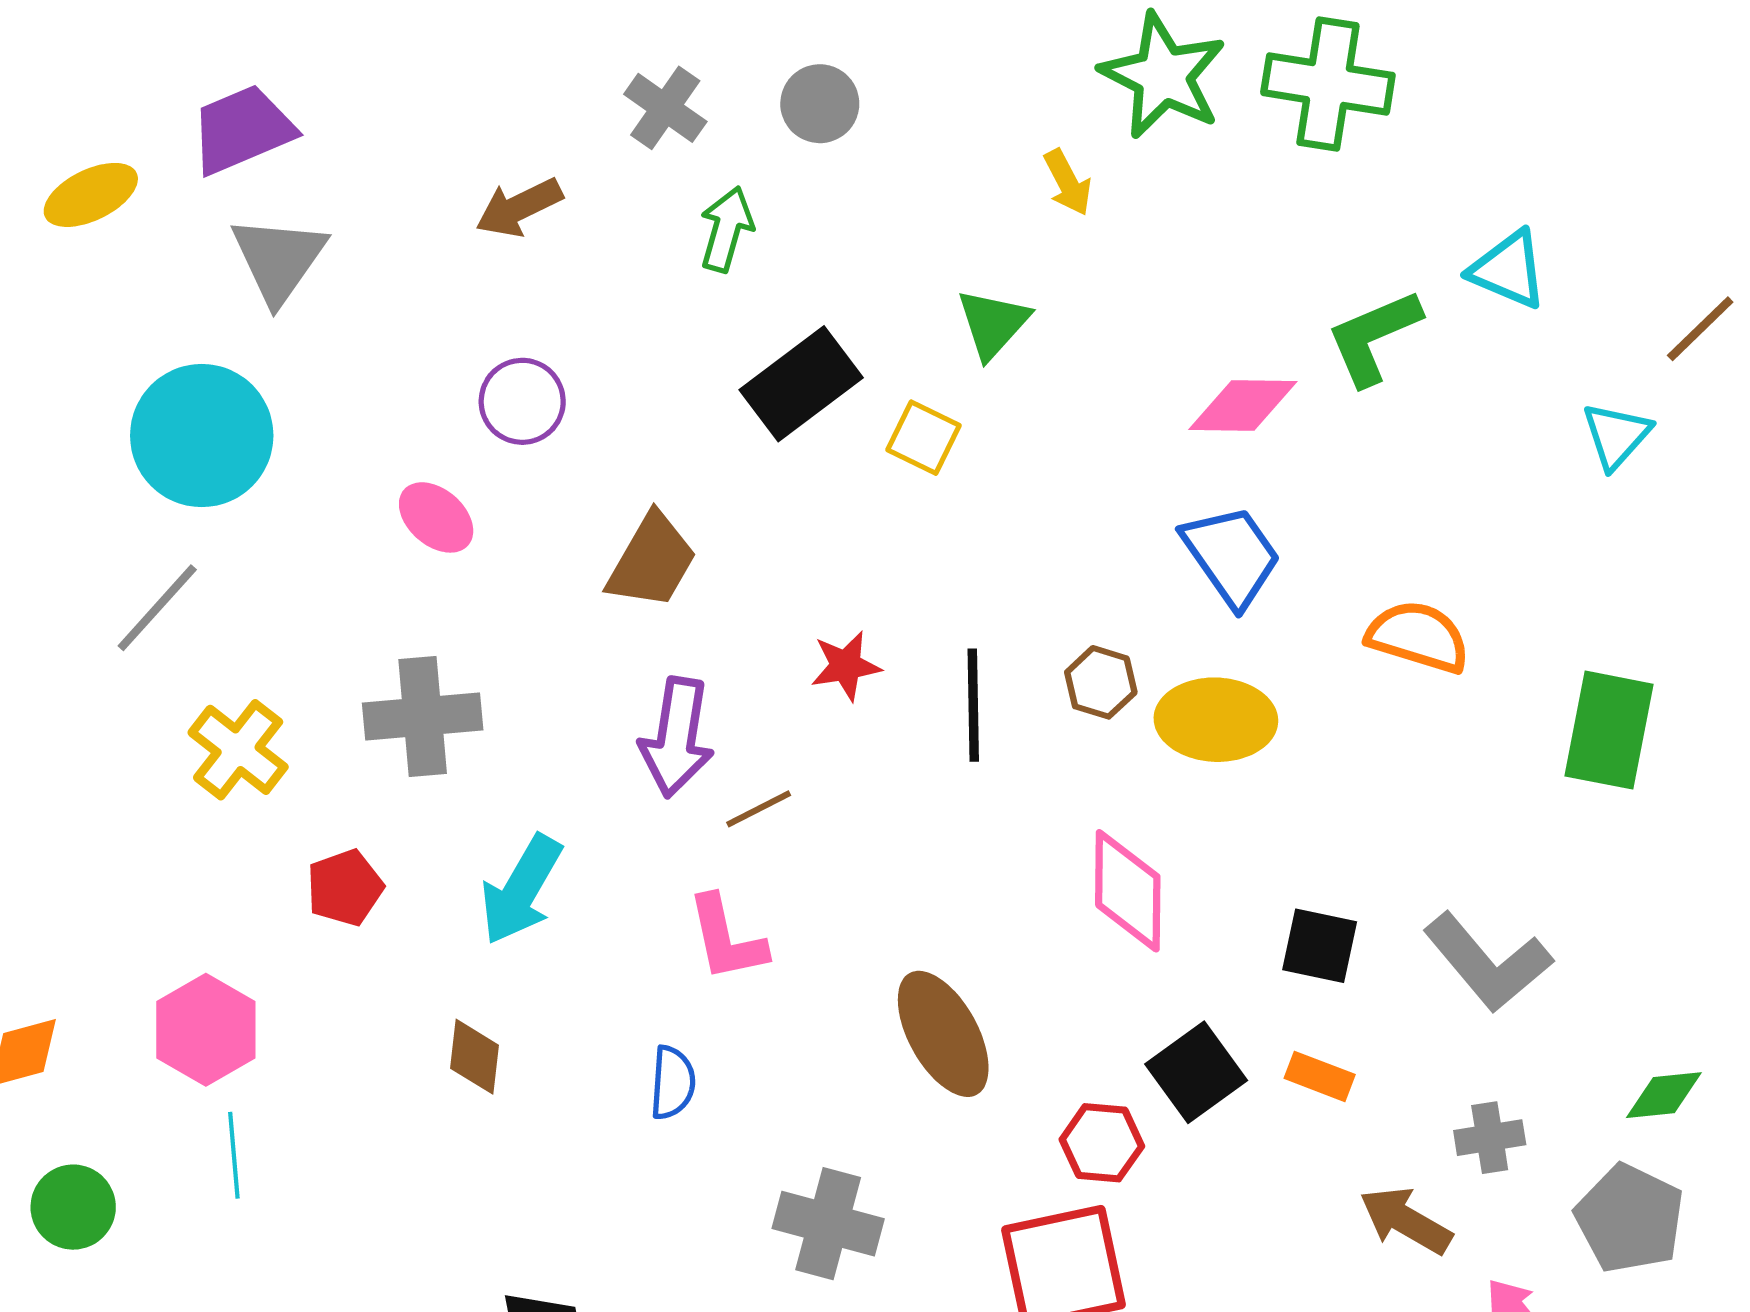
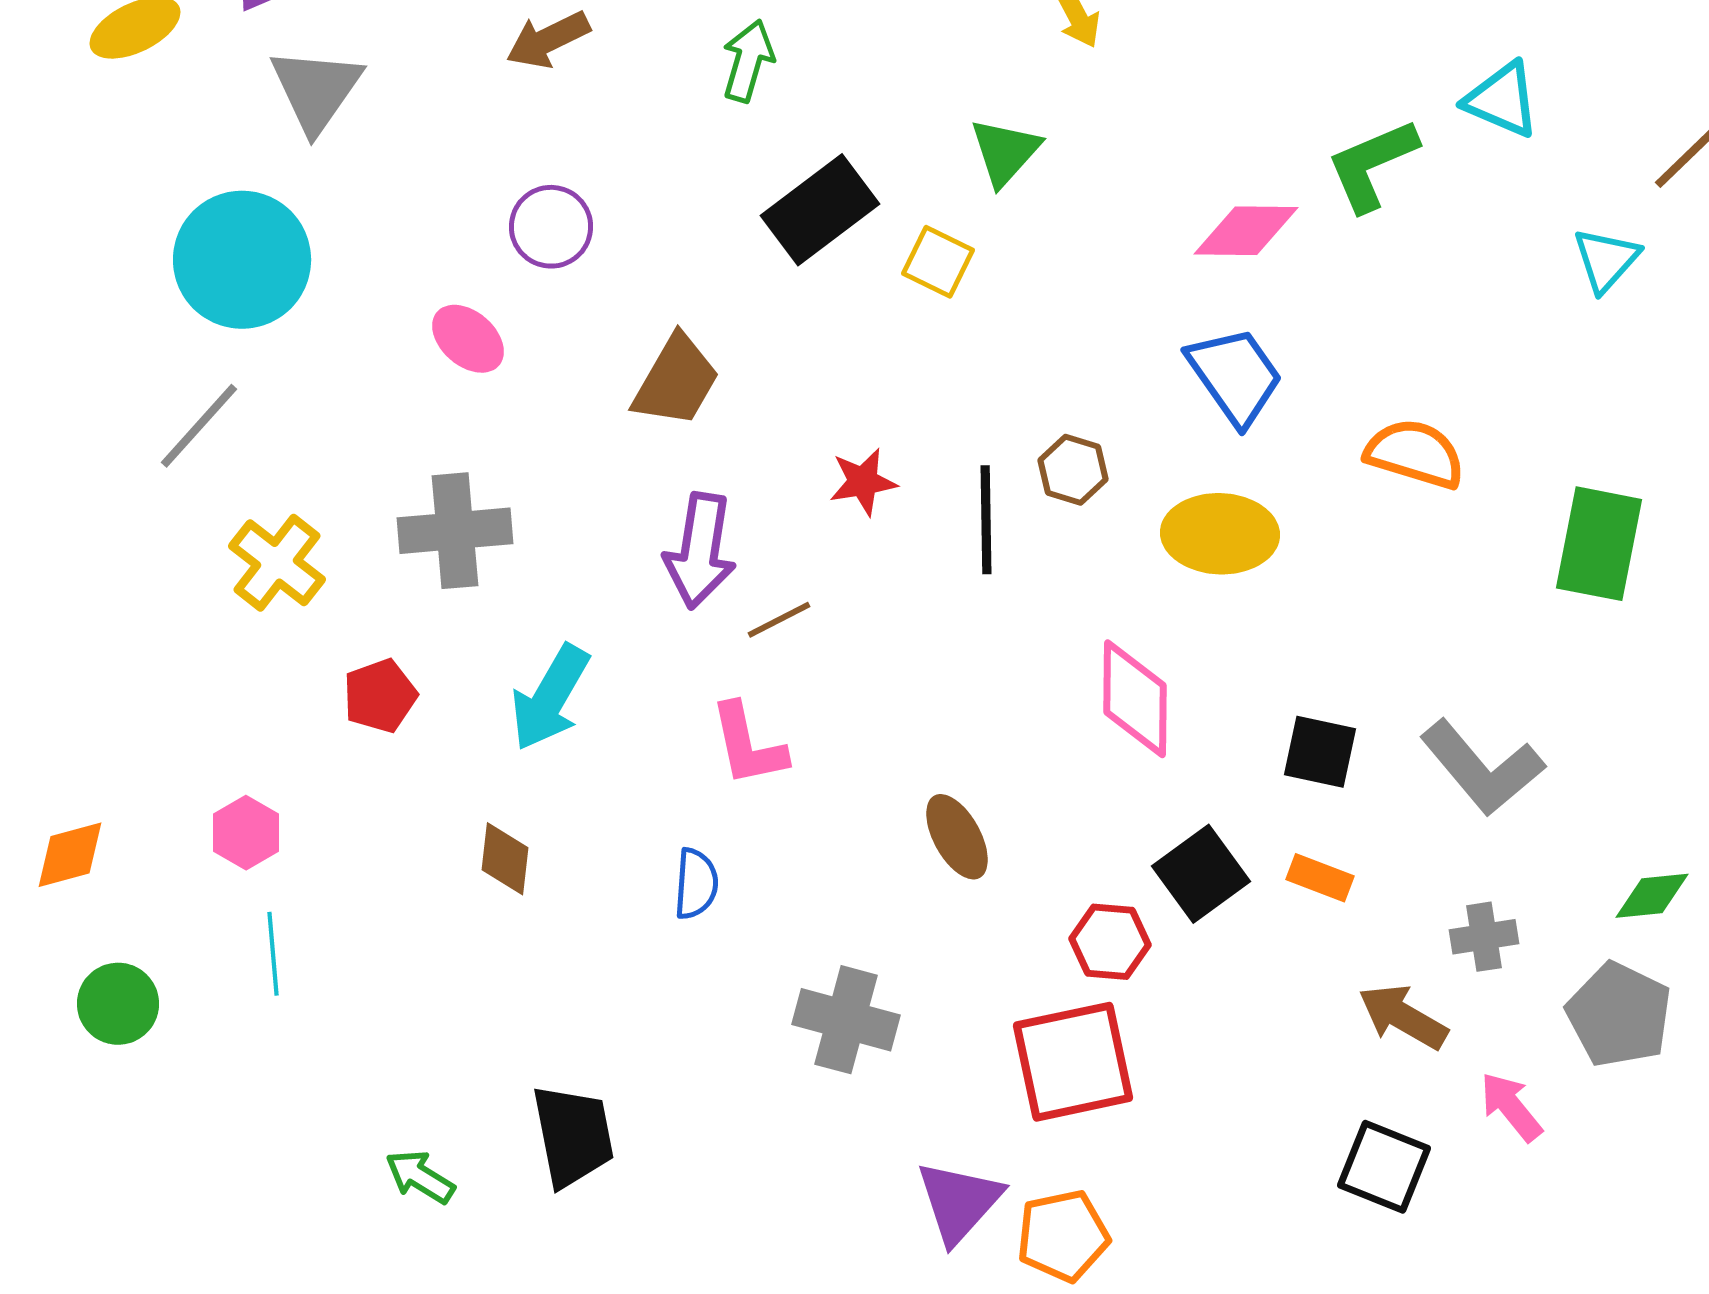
brown hexagon: (1101, 682) -> (1073, 470), moved
pink hexagon: (206, 1030) -> (246, 833), size x0.7
brown ellipse: (943, 1034) -> (957, 837), size x0.7

